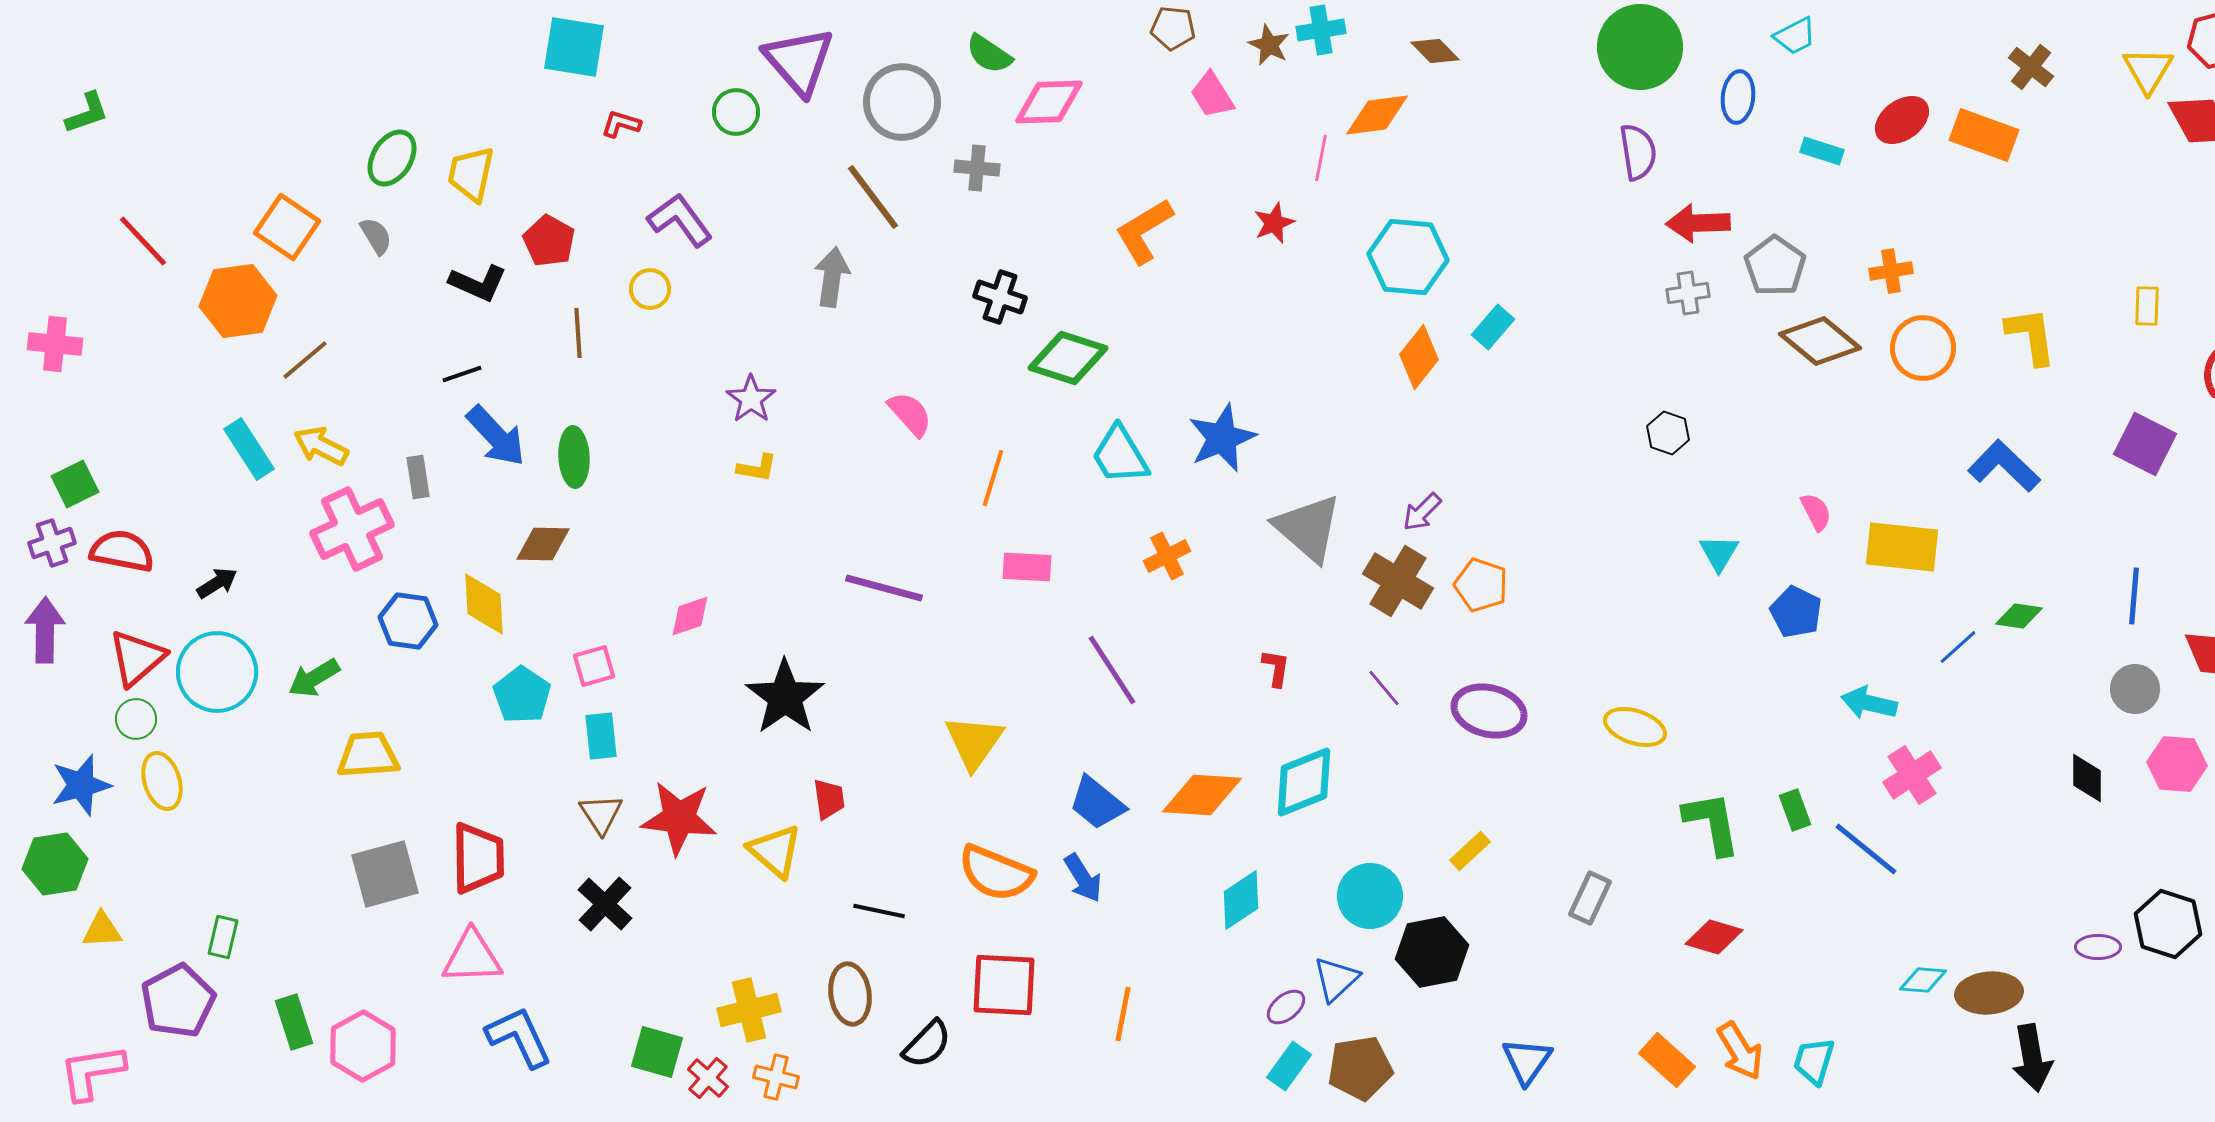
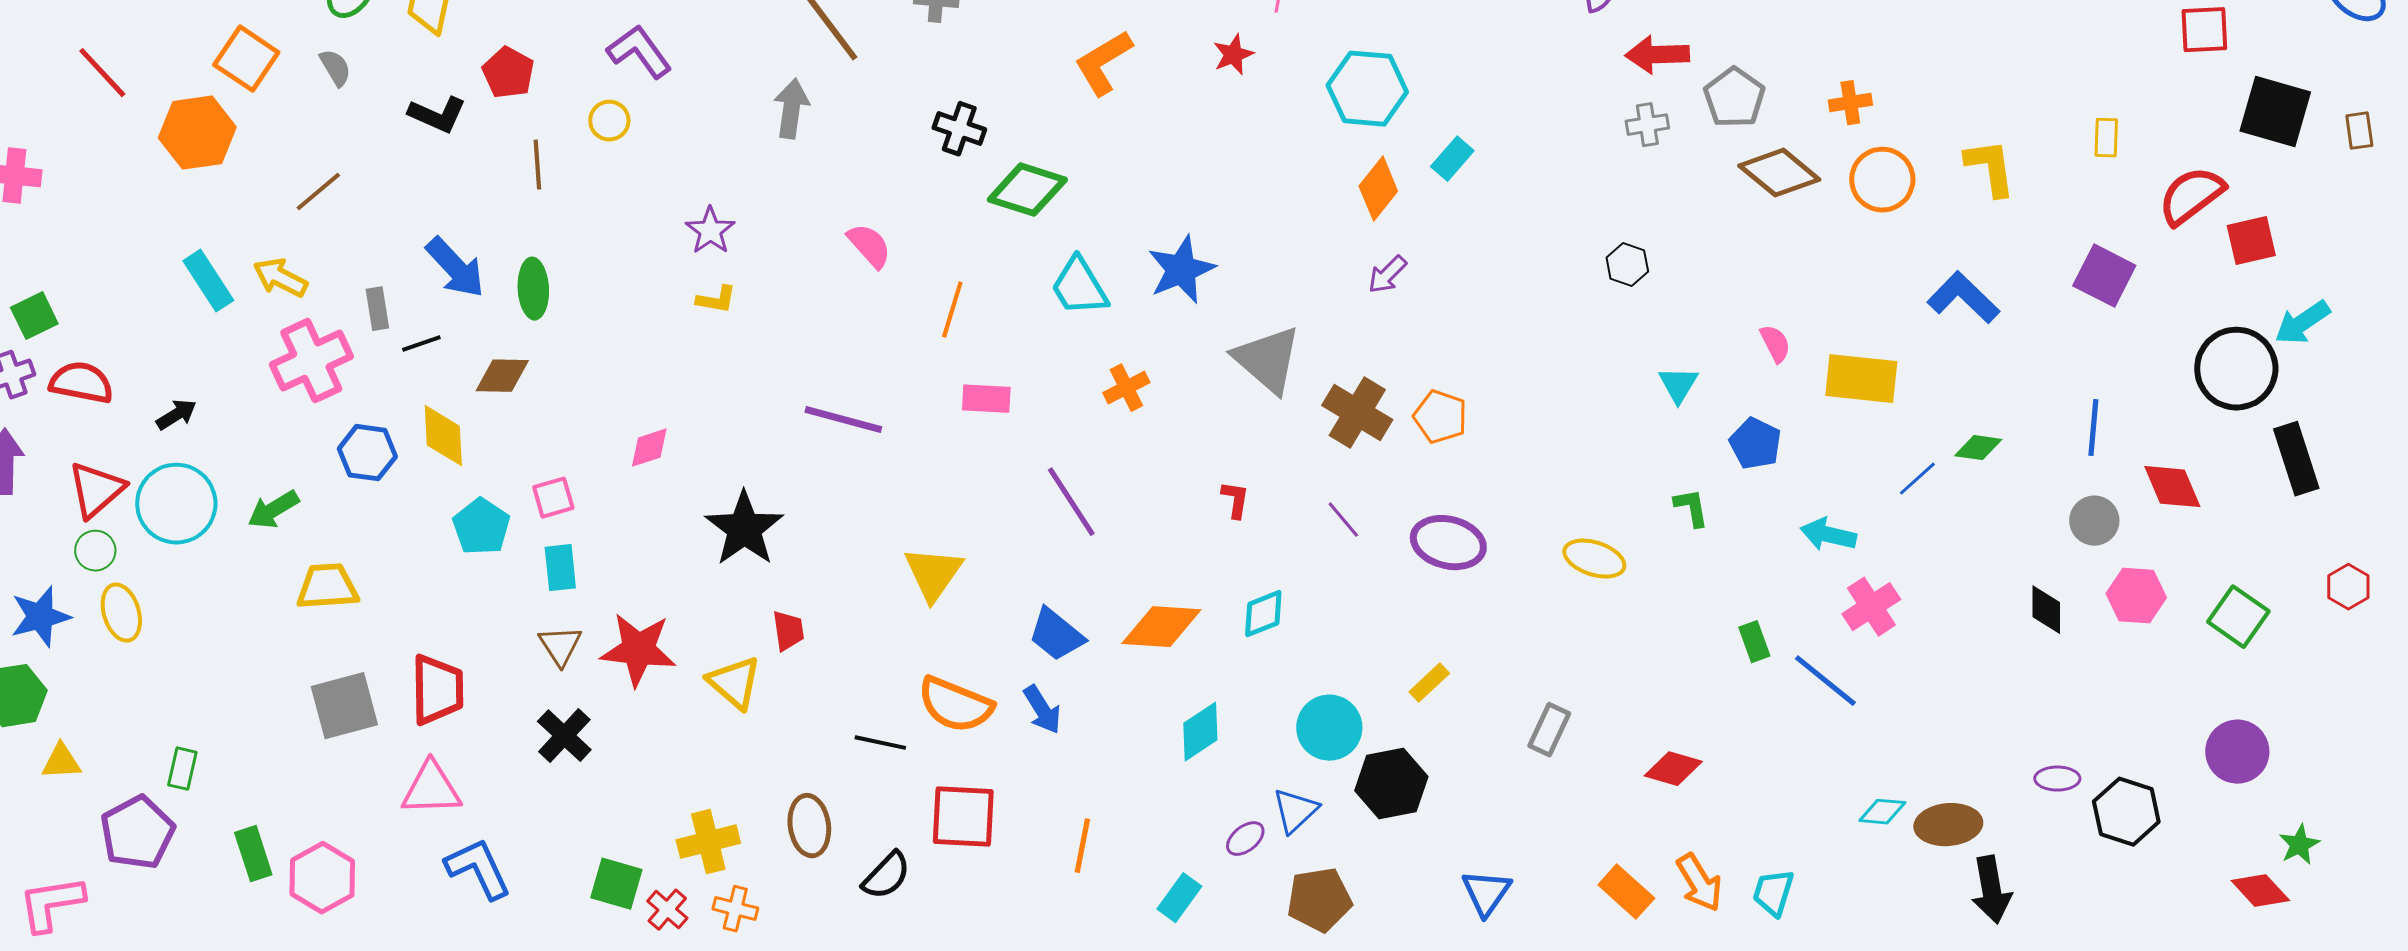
brown line: (305, 360) -> (318, 192), moved
black line: (462, 374) -> (421, 344), moved
purple arrow: (1422, 512) -> (1387, 275), moved
cyan diamond: (1304, 782) -> (1263, 614), size x0.7
green L-shape: (1712, 823) -> (1691, 508), moved, size x0.6
black line: (879, 911) -> (880, 743), moved
black hexagon: (2168, 924) -> (2126, 812), moved
cyan rectangle: (1289, 1066) -> (1179, 898), moved

